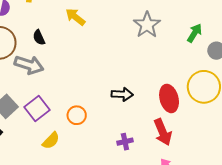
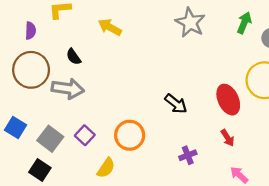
black arrow: (122, 94) -> (176, 104), turned 45
purple square: (37, 109) -> (85, 135), size x0.7
orange circle: (77, 115) -> (130, 135), size x1.4
red arrow: (163, 132) -> (228, 138), size x0.6

